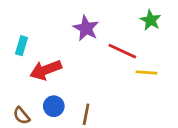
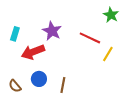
purple star: (86, 28) -> (52, 31), moved
yellow line: (147, 73) -> (108, 54), turned -63

